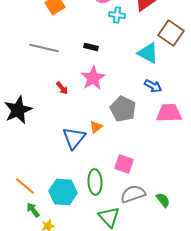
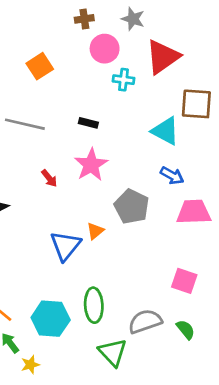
brown square: (171, 33) -> (196, 104), turned -30
pink square: (124, 164) -> (184, 281), moved

